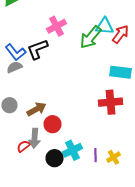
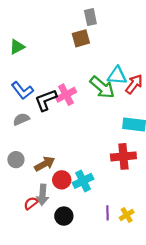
pink cross: (56, 26) -> (66, 95), moved
green arrow: (90, 37) -> (102, 87), turned -90
blue L-shape: (16, 52) -> (22, 90), moved
cyan cross: (72, 150) -> (83, 181), moved

